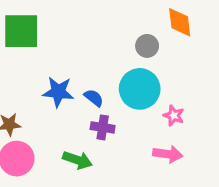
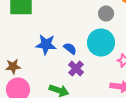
purple cross: (103, 127) -> (76, 68), turned 35

